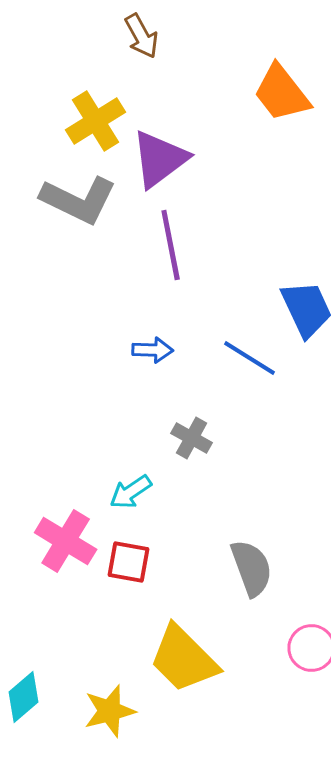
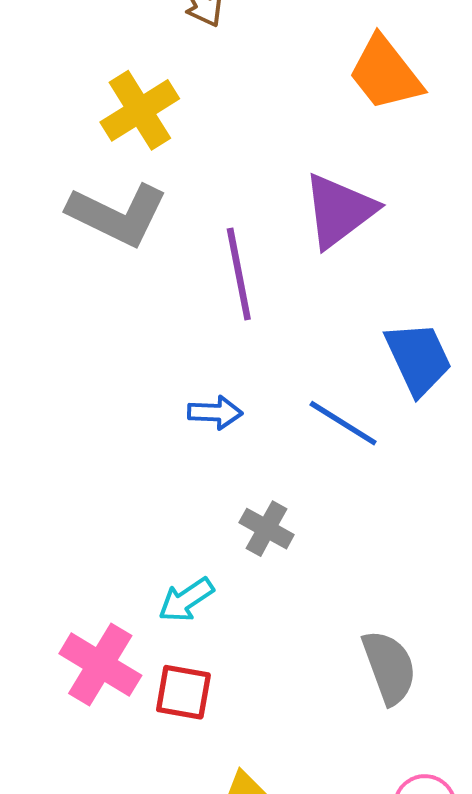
purple triangle: (160, 159) -> (339, 211), moved
gray semicircle: (252, 568) -> (389, 667), moved

